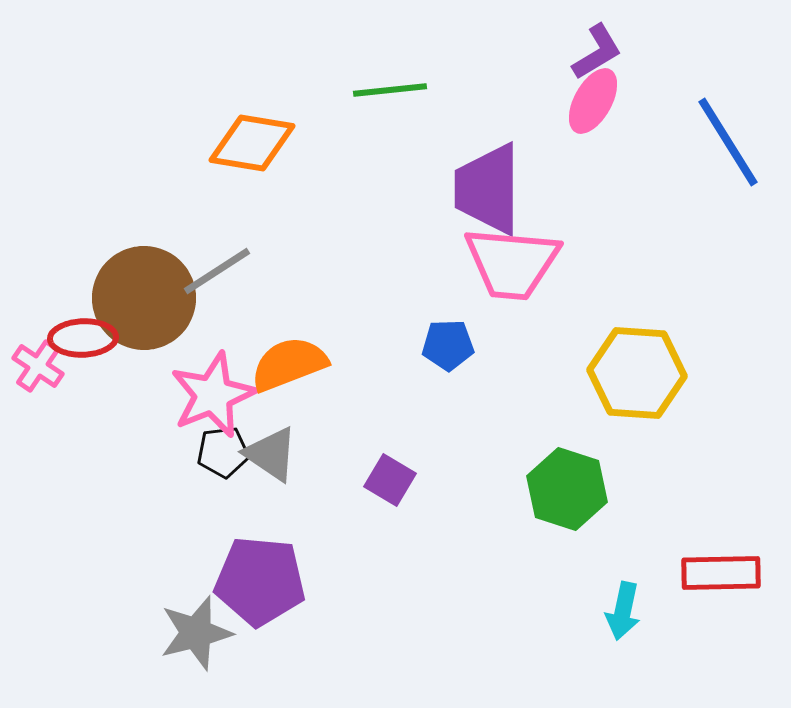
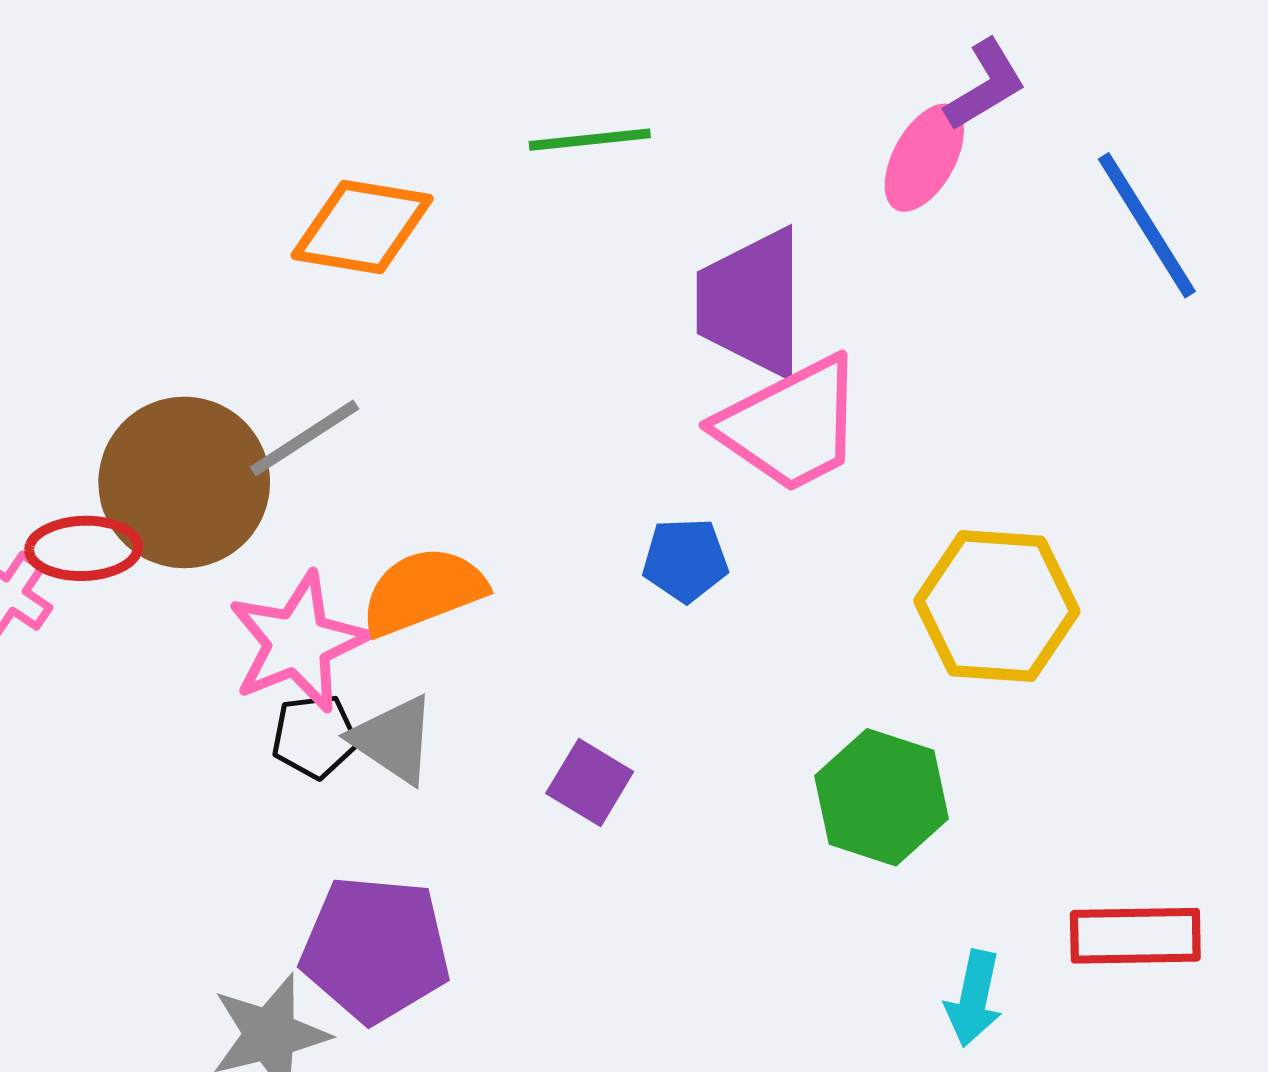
purple L-shape: (597, 52) -> (985, 85), moved
pink trapezoid: (512, 263) -> (791, 425), turned -32

